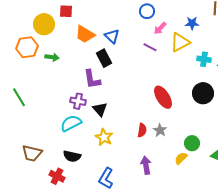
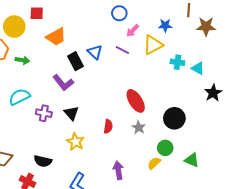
orange trapezoid: (85, 34) -> (56, 37), turned -60
blue triangle: (112, 36) -> (95, 52), moved
purple L-shape: (92, 79) -> (63, 83), turned -30
black circle: (203, 93) -> (174, 118), moved
purple cross: (78, 101) -> (44, 113), moved
cyan semicircle: (71, 123) -> (19, 97), moved
red semicircle: (142, 130) -> (108, 126), moved
gray star: (160, 130) -> (139, 127), moved

